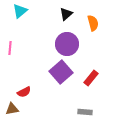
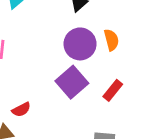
orange semicircle: (93, 23) -> (111, 40), moved

